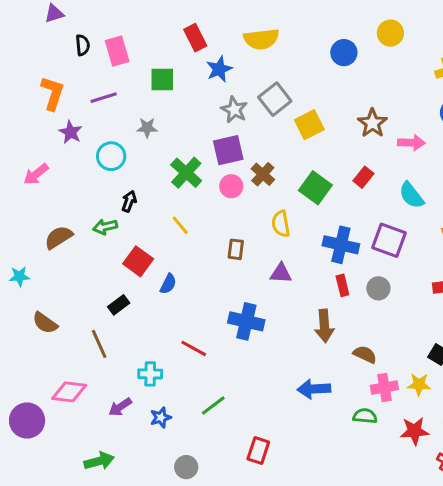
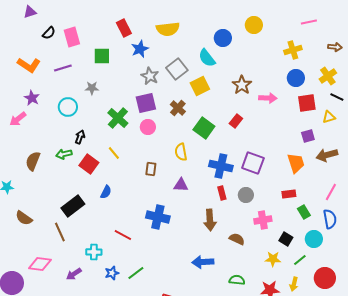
black semicircle: (83, 45) -> (49, 33), turned 48
orange L-shape: (53, 93) -> (29, 65), turned 105
purple star: (71, 132) -> (32, 98), moved
brown cross: (263, 174) -> (178, 108), moved
cyan semicircle: (411, 195) -> (207, 58), moved
brown semicircle: (59, 237) -> (33, 161), turned -36
red square: (138, 261) -> (89, 164), moved
black rectangle: (119, 305) -> (73, 206), size x1.6
pink cross: (384, 387) -> (263, 220), moved
blue star: (161, 417) -> (112, 273), moved

